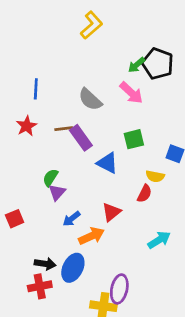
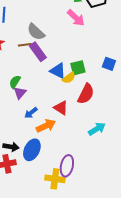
gray semicircle: (90, 99) -> (36, 32), moved
green square: (134, 139) -> (78, 68), moved
yellow semicircle: (155, 176) -> (69, 78), moved, turned -48
red semicircle: (144, 194) -> (86, 94), size x1.5
red triangle: (111, 212) -> (61, 108), turned -49

